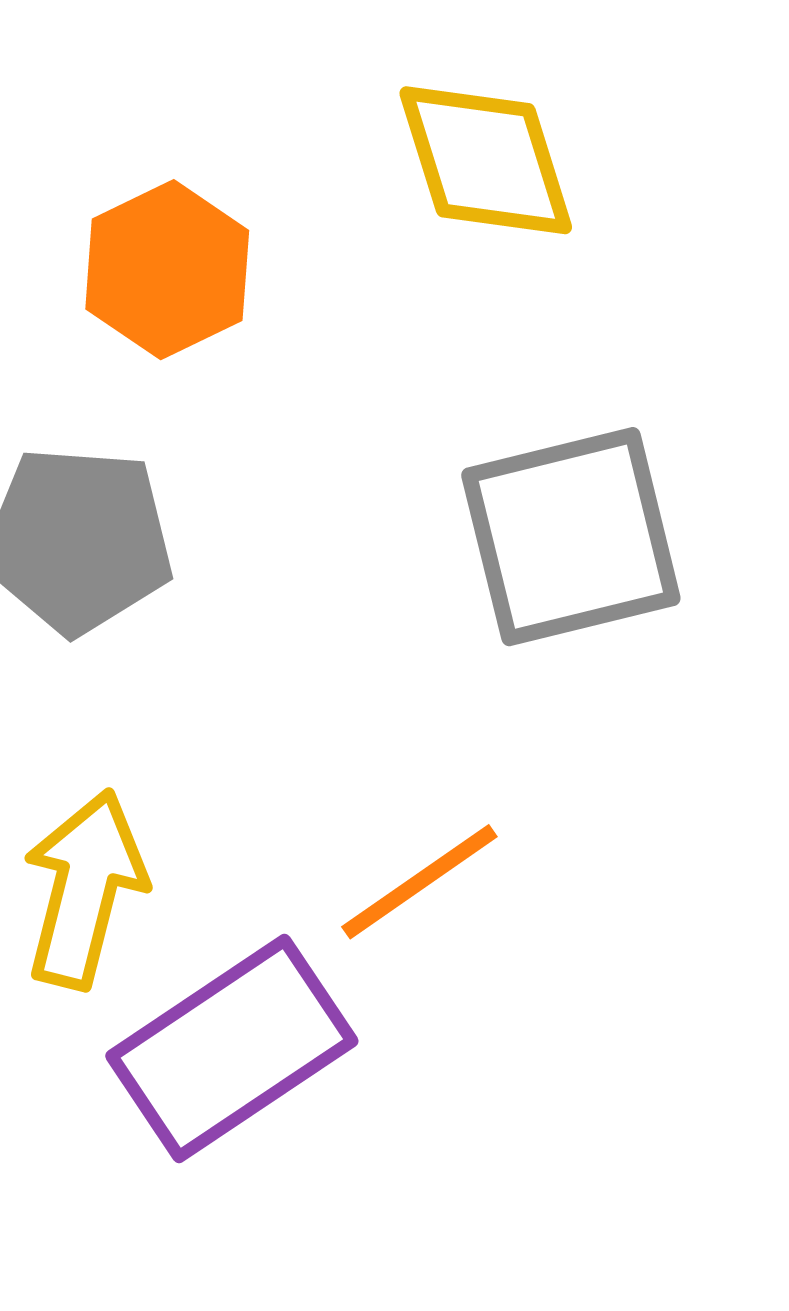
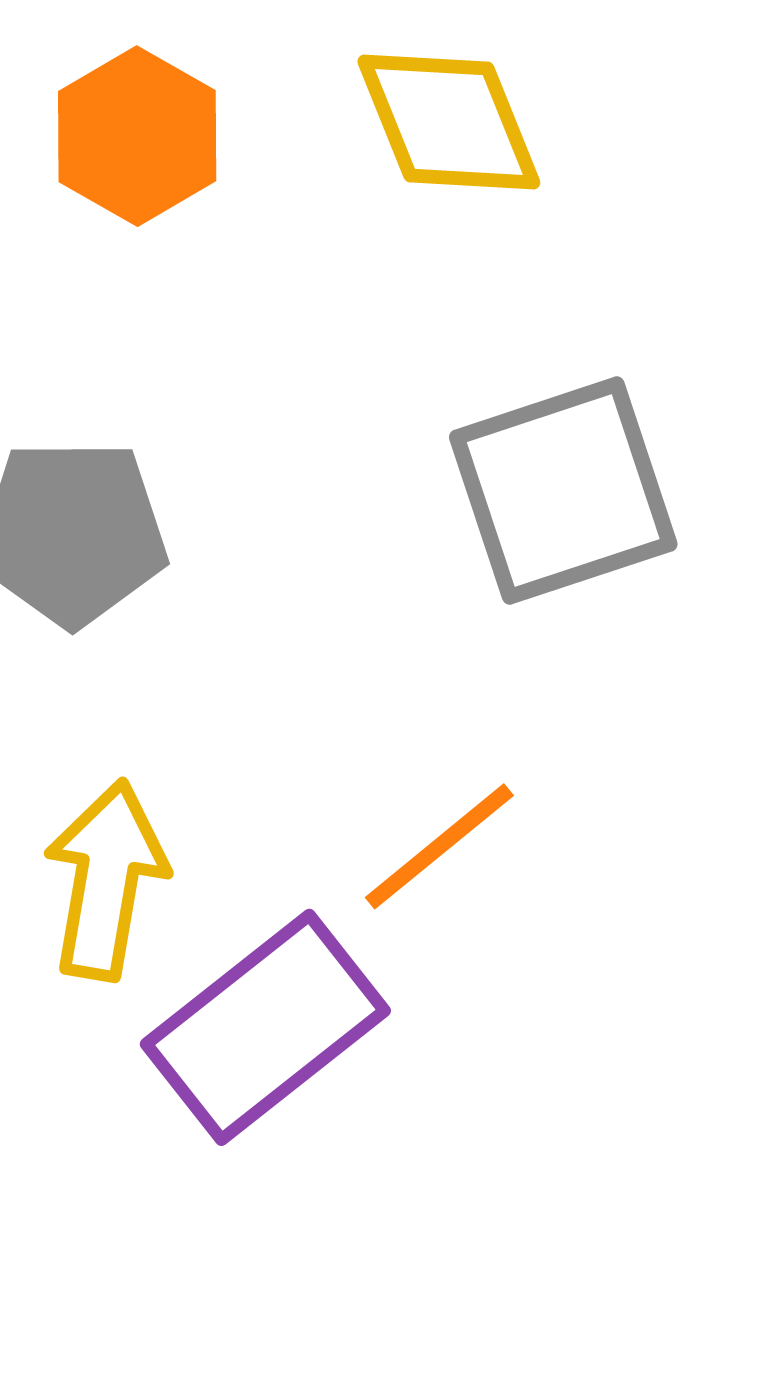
orange hexagon: (167, 270) -> (137, 136), moved

